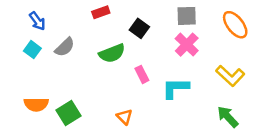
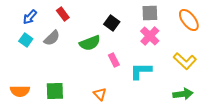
red rectangle: (101, 12) -> (63, 14), moved, turned 72
blue arrow: (37, 21) -> (30, 17), turned 77
orange semicircle: (36, 104) -> (20, 91), moved
green square: (68, 113) -> (55, 91), turned 30
green arrow: (228, 117) -> (183, 94), turned 126

